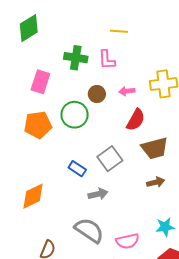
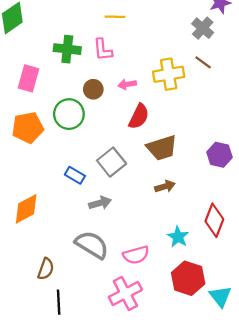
cyan star: (165, 227) -> (178, 237), turned -30

